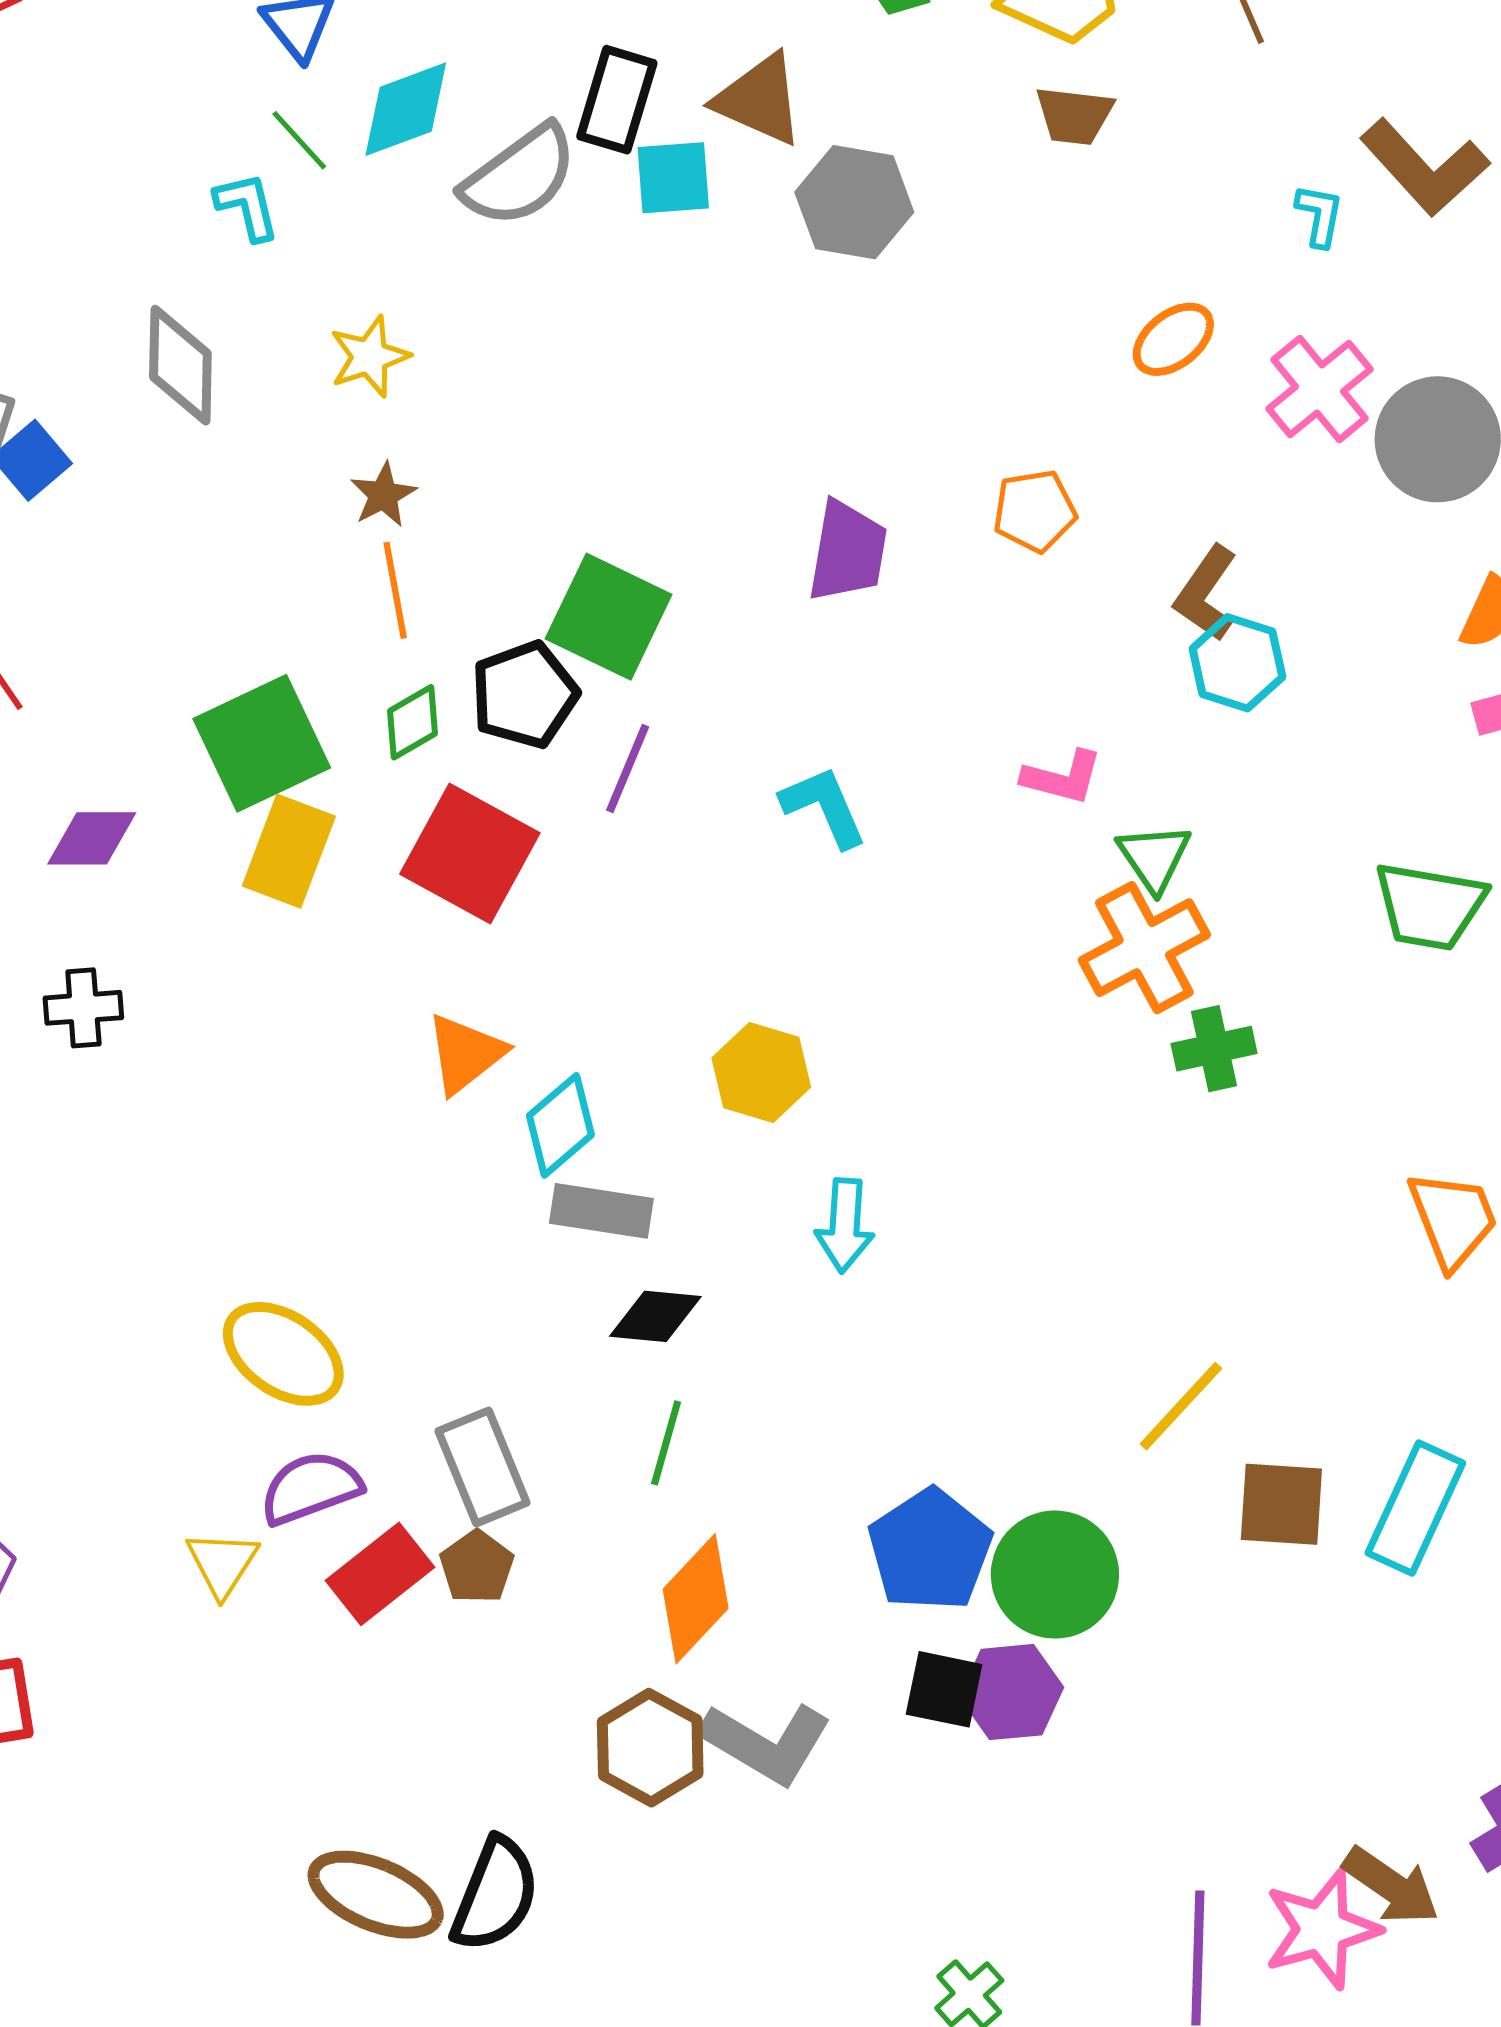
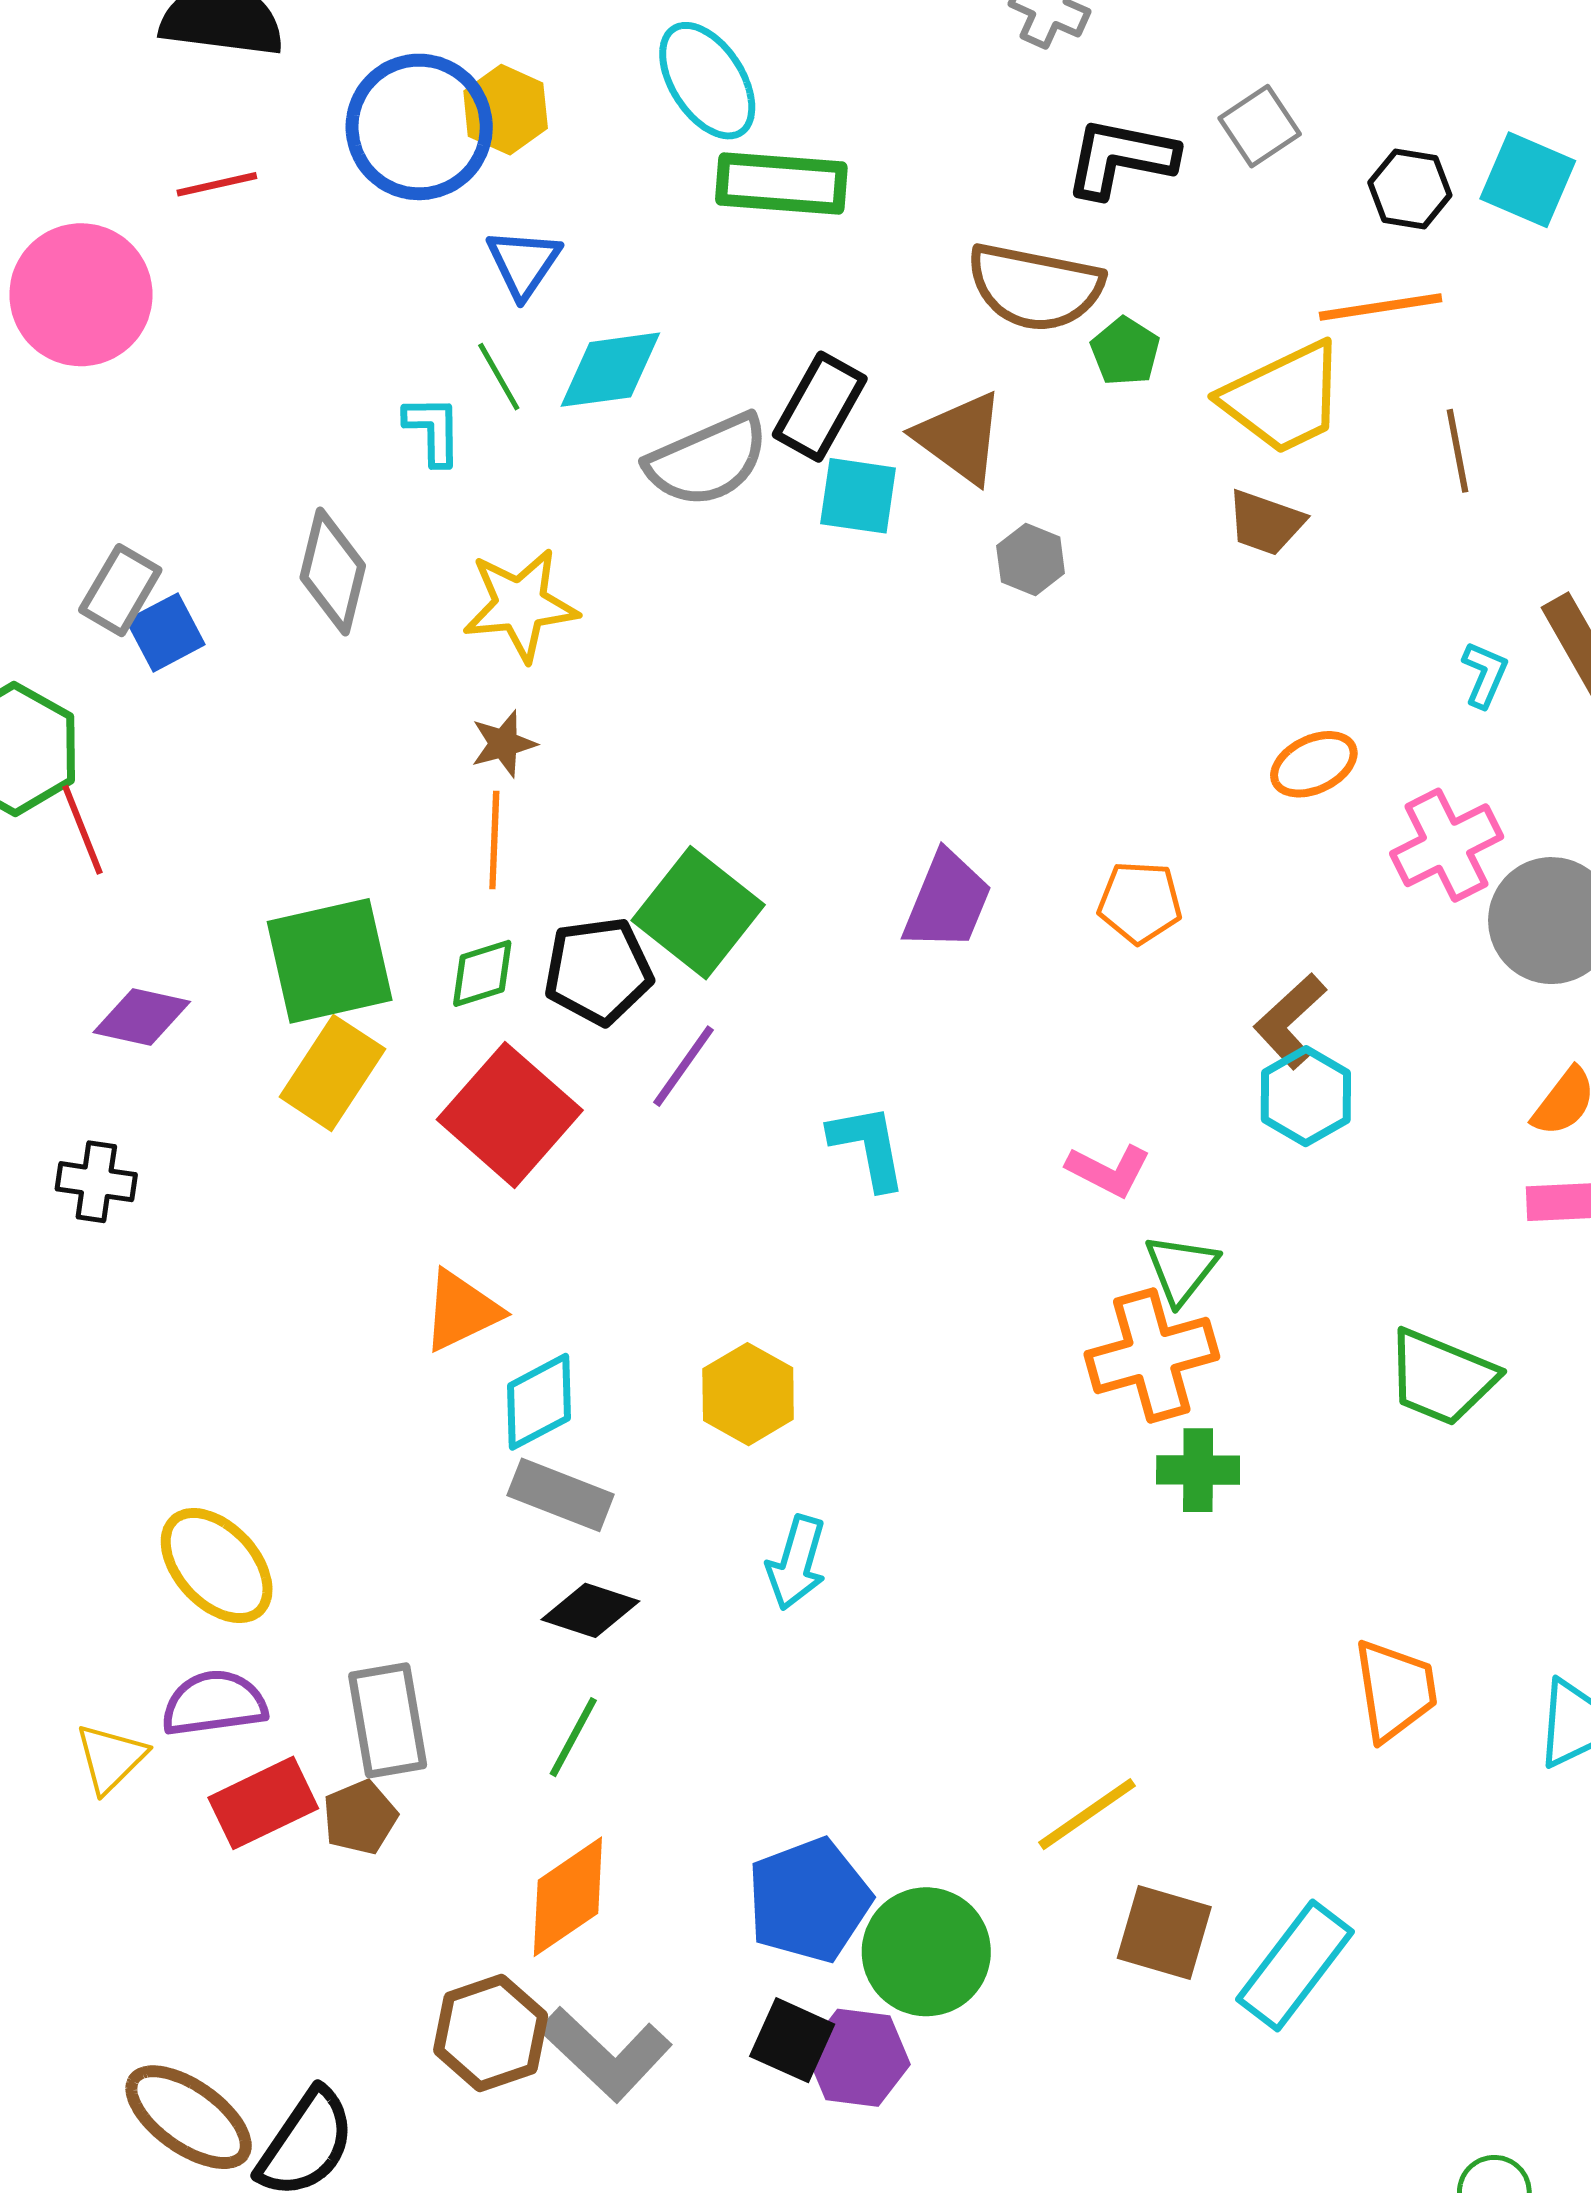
gray hexagon: (854, 202) -> (1031, 559), size x0.6
yellow star: (369, 357) -> (520, 605), size x1.4

